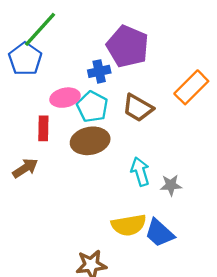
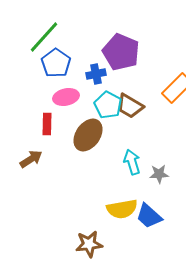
blue pentagon: (25, 59) -> (56, 63), moved
cyan pentagon: (92, 107) -> (108, 105), moved
brown ellipse: (90, 141) -> (88, 135), turned -44

